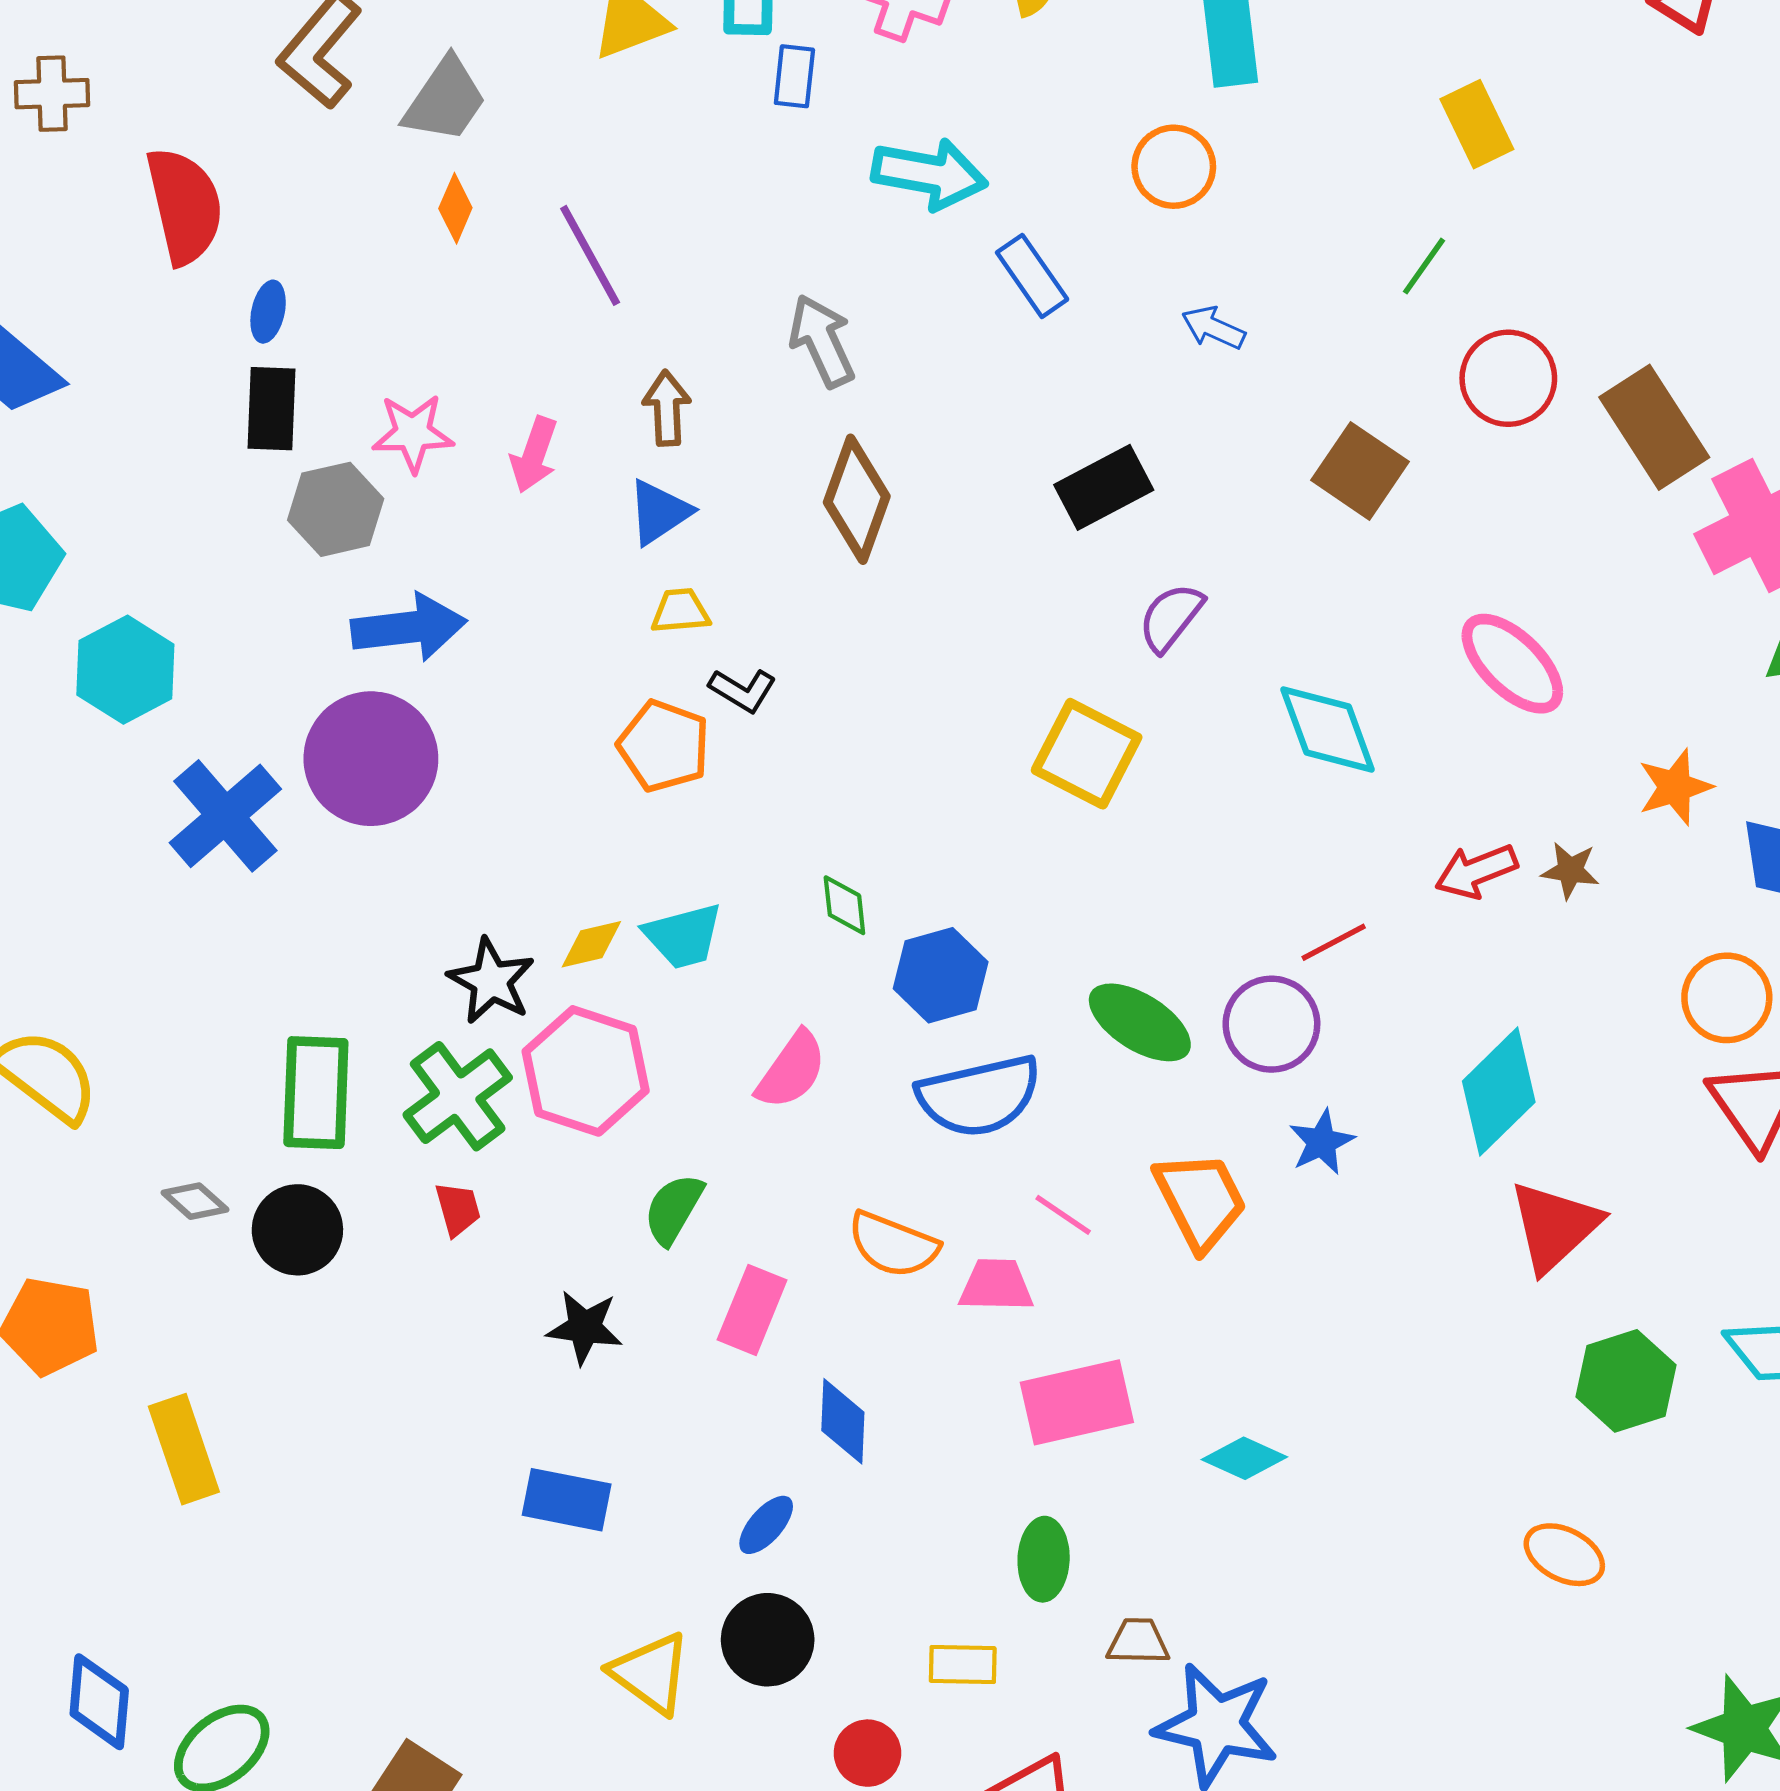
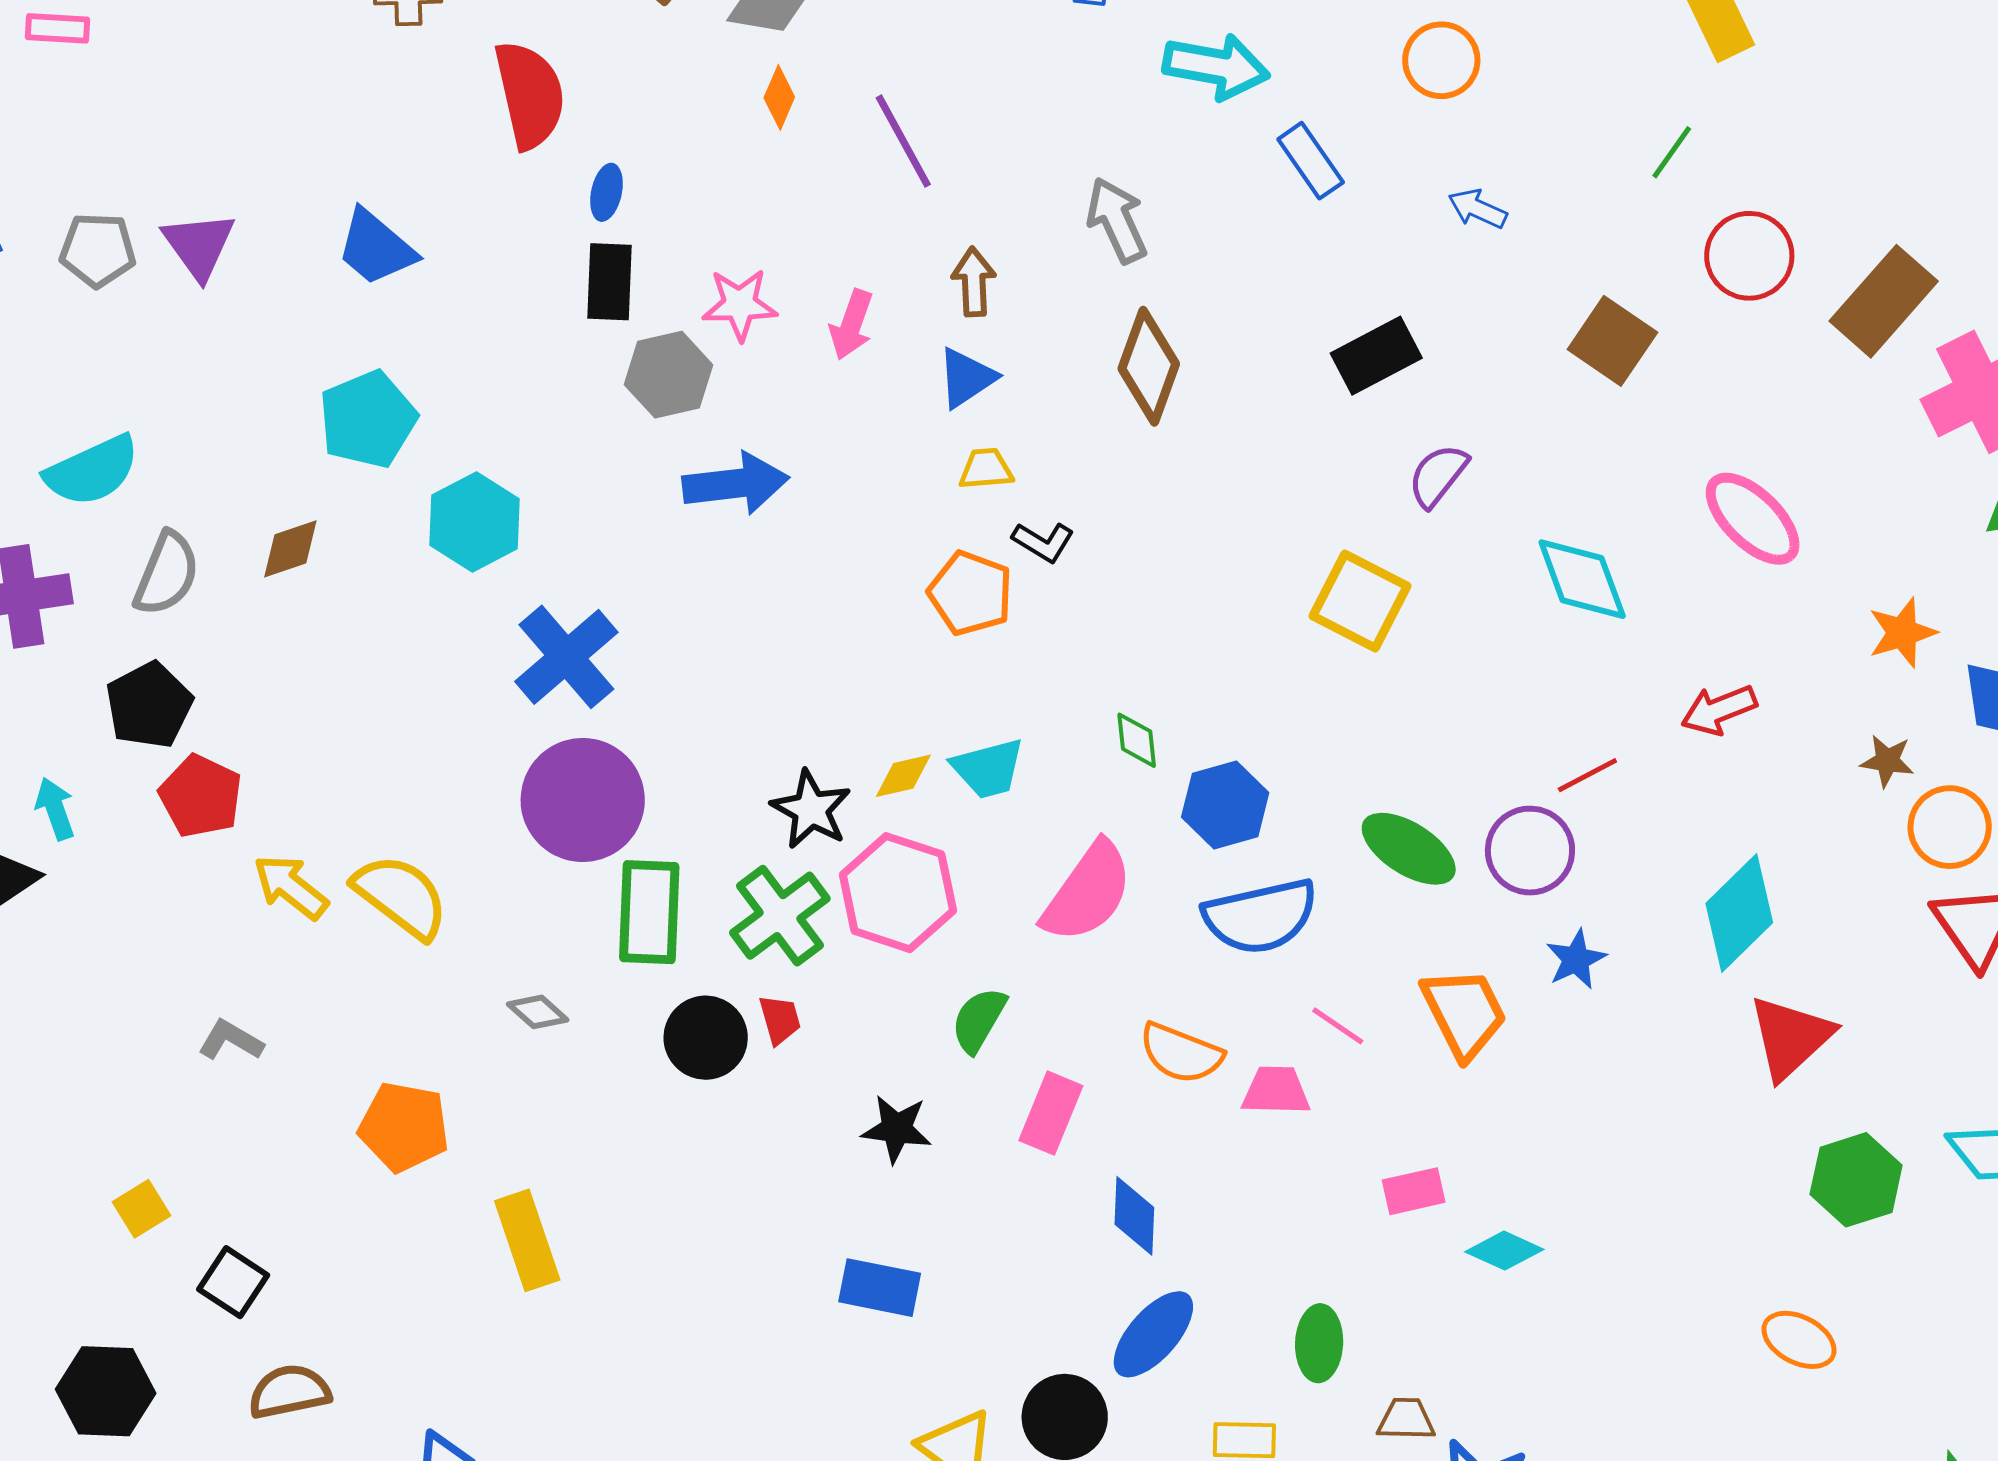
brown rectangle: (1654, 427) -> (1884, 301), turned 74
purple circle: (371, 759) -> (583, 800), moved
brown star: (1570, 870) -> (1887, 761), moved
pink semicircle: (791, 1070) -> (1088, 892), size x1.4
black circle: (297, 1230) -> (706, 1038), moved
pink rectangle: (1077, 1402) -> (1414, 1191), moved, size x0.6
blue ellipse: (766, 1525) -> (1153, 1334), moved, size x1.6

